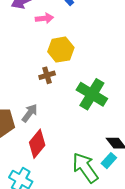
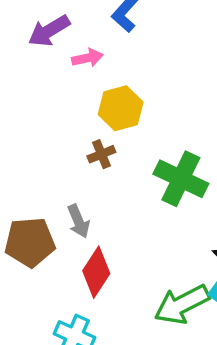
gray arrow: (30, 113) -> (78, 221), turned 126
green arrow: (85, 168) -> (182, 304), turned -76

